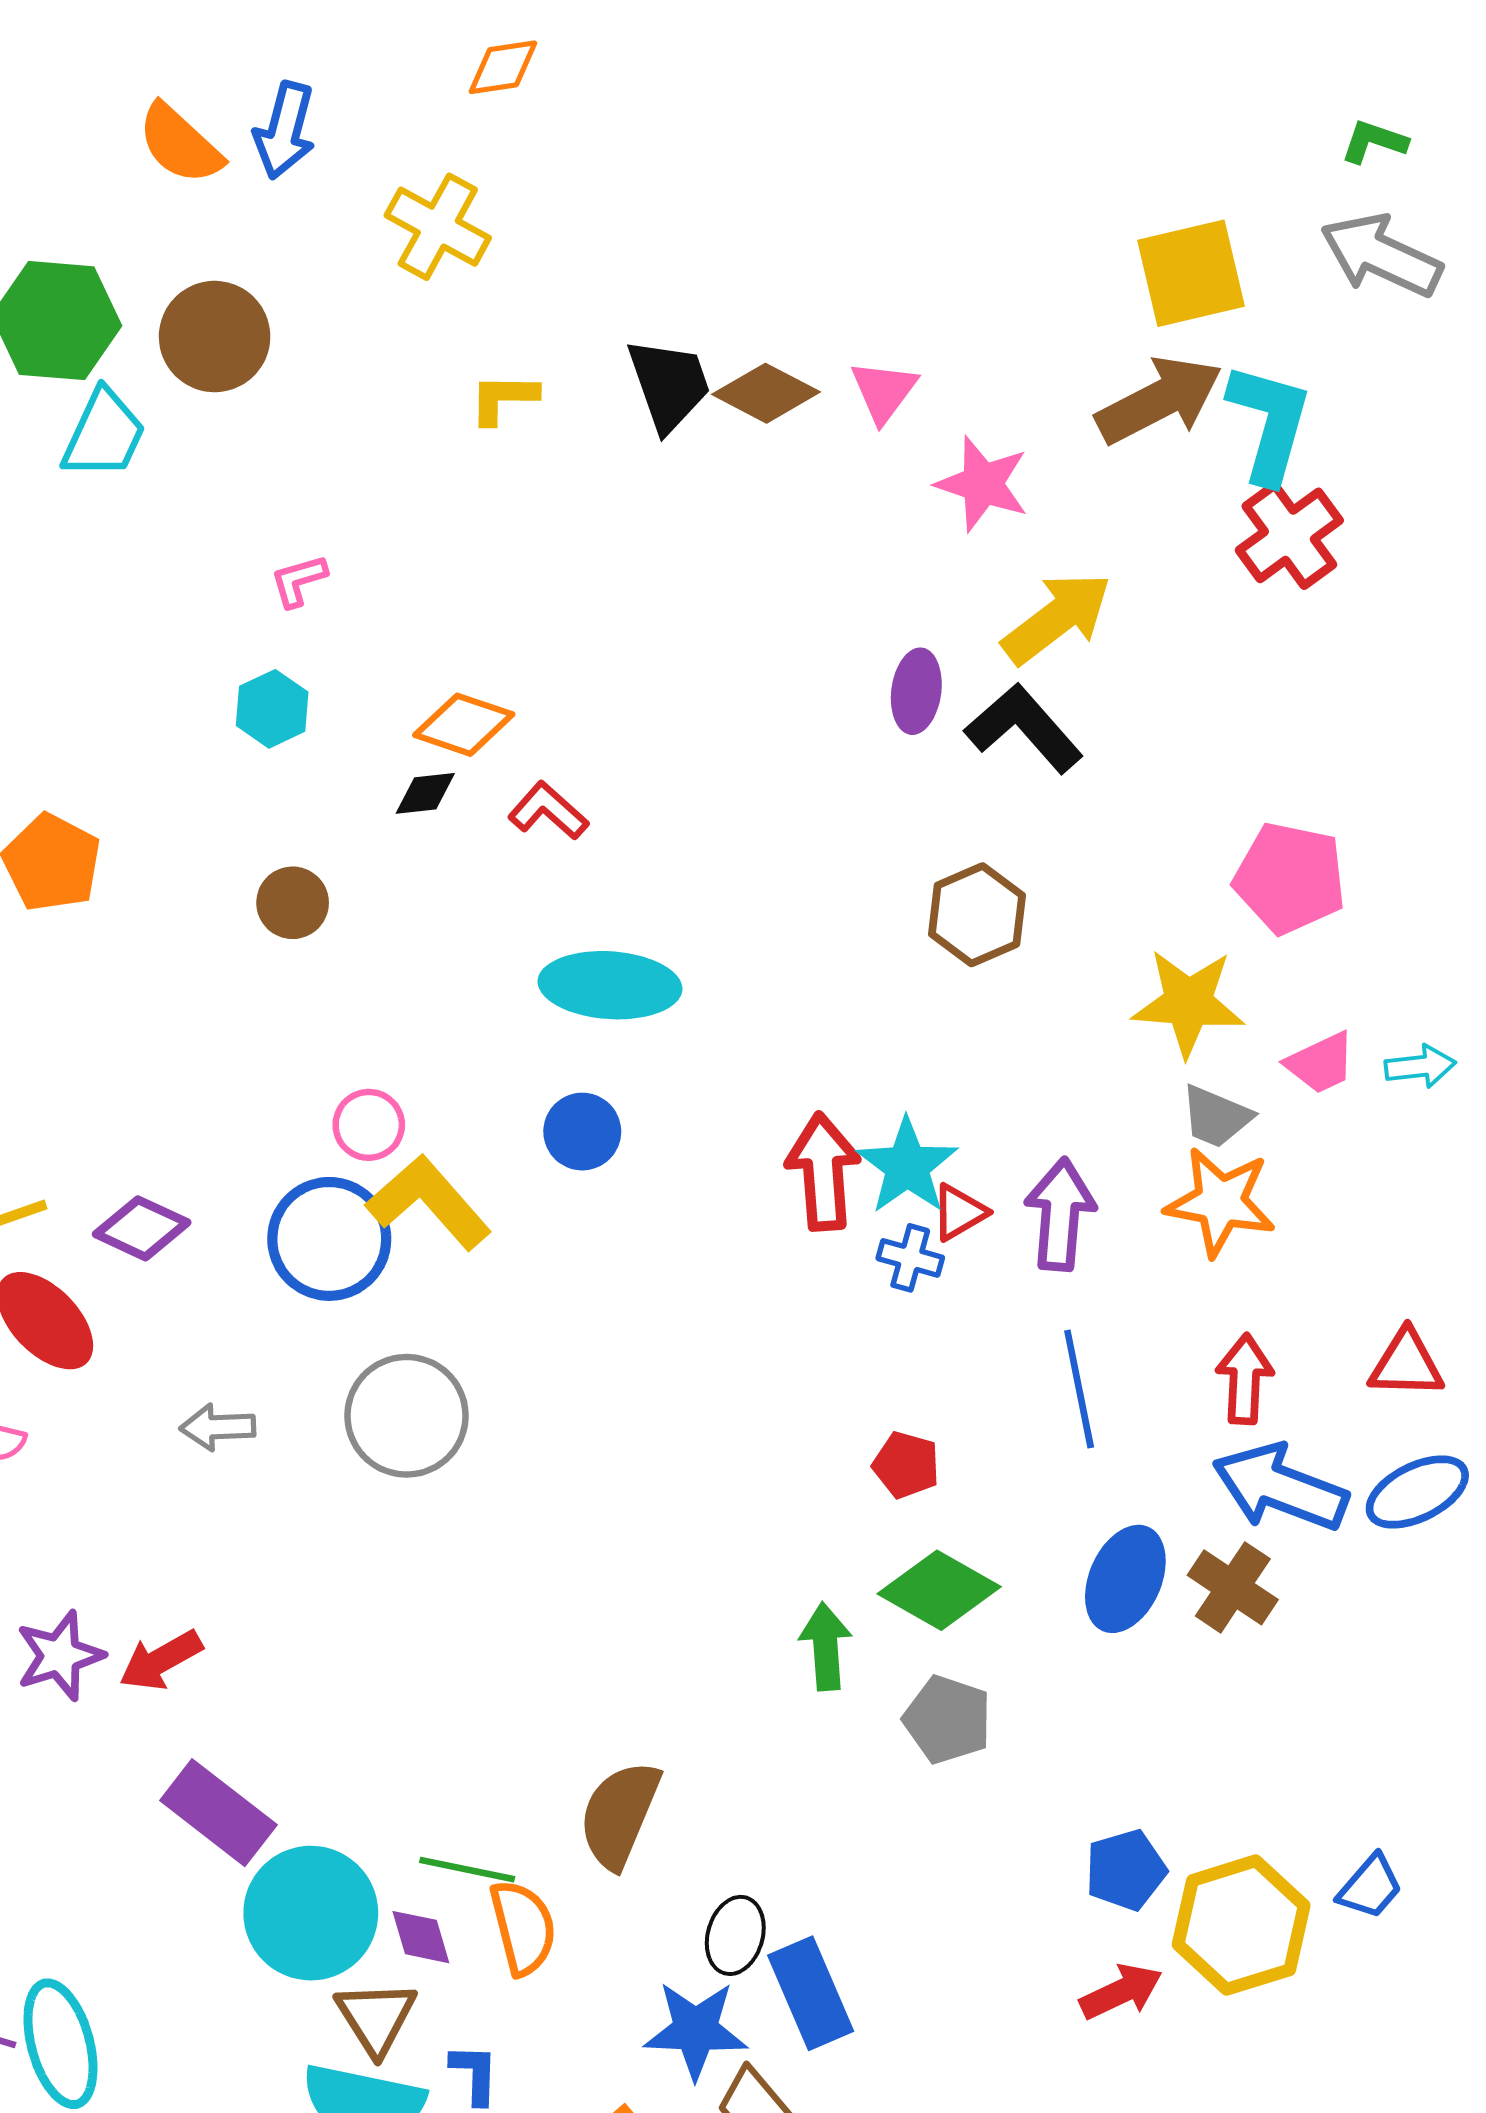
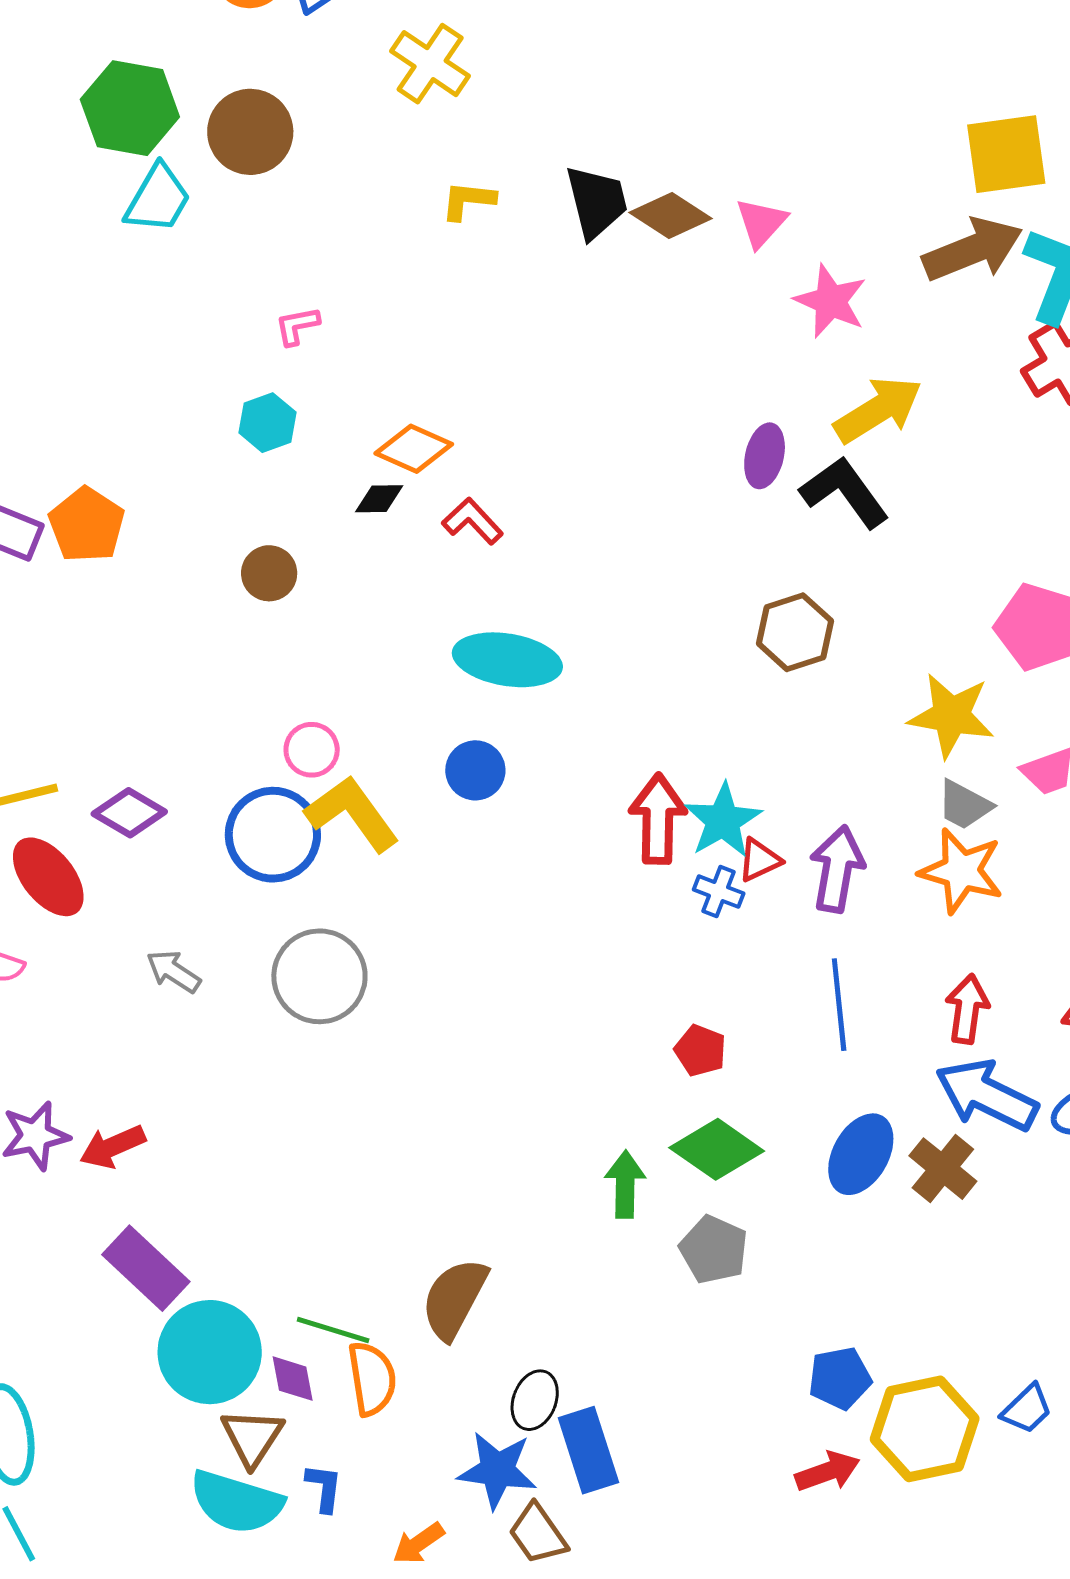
gray arrow: (218, 1427) -> (173, 971), turned 30

